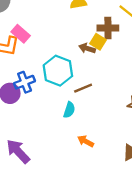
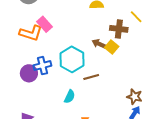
yellow square: (98, 42) -> (112, 47), moved
cyan semicircle: (69, 110) -> (70, 97), moved

